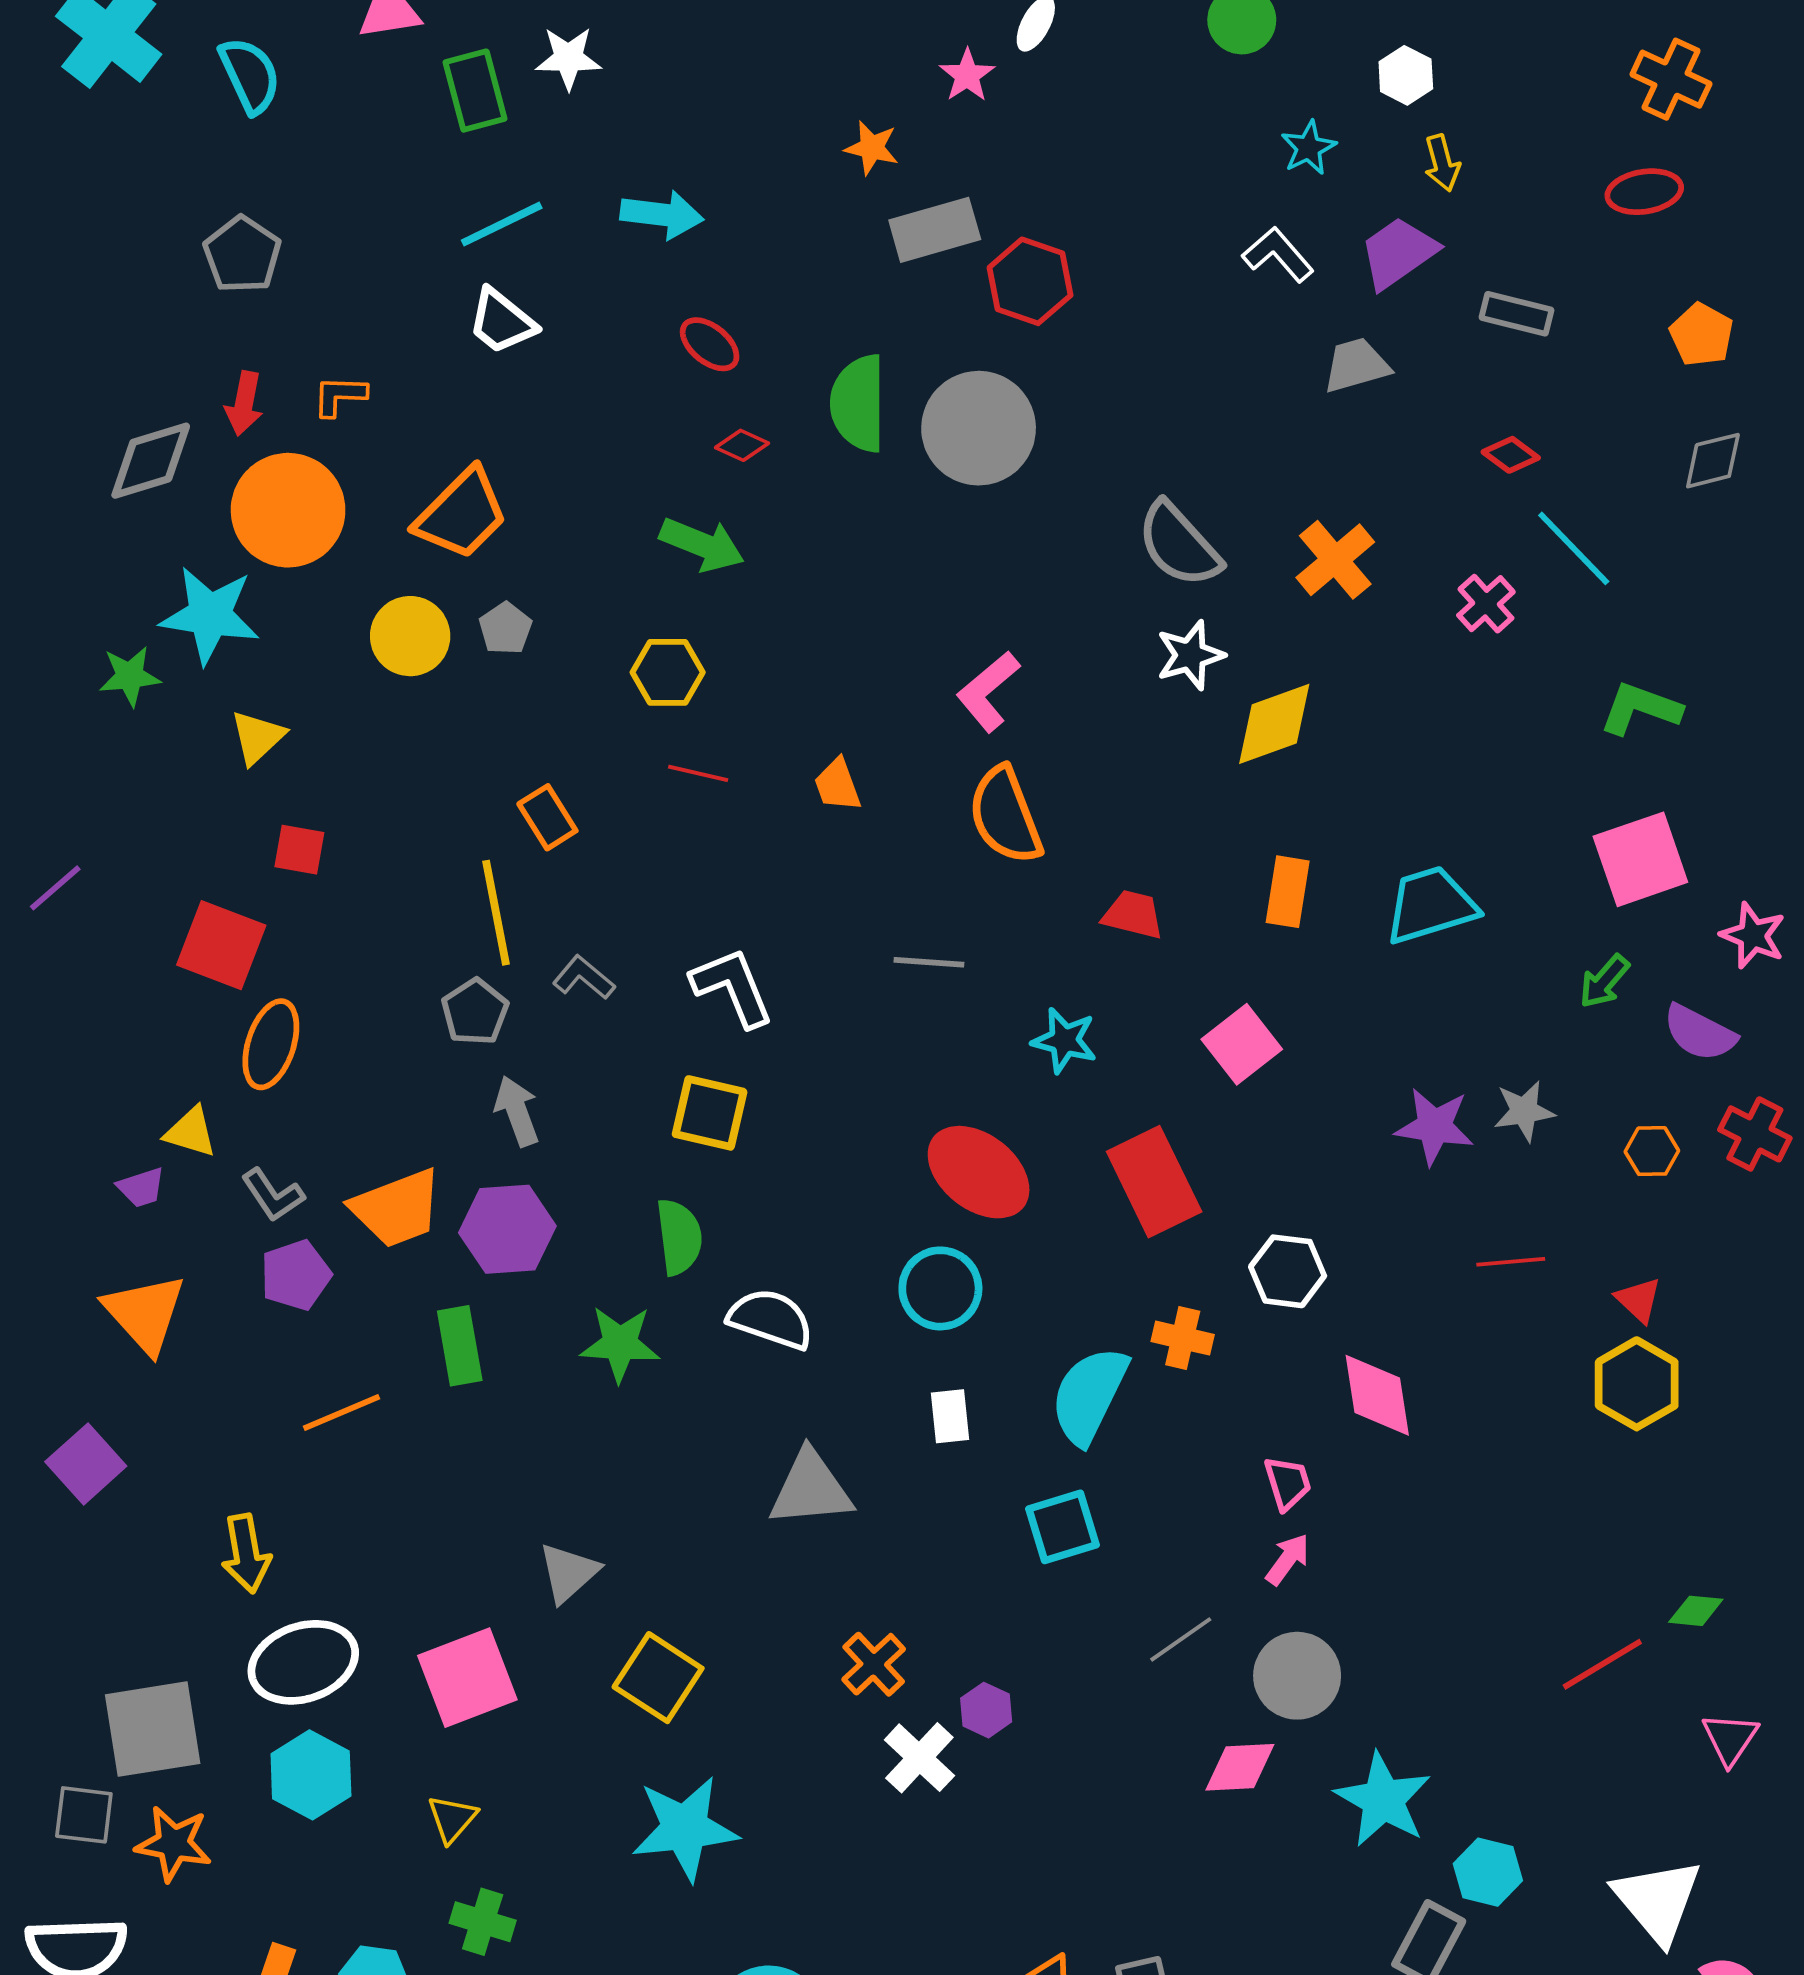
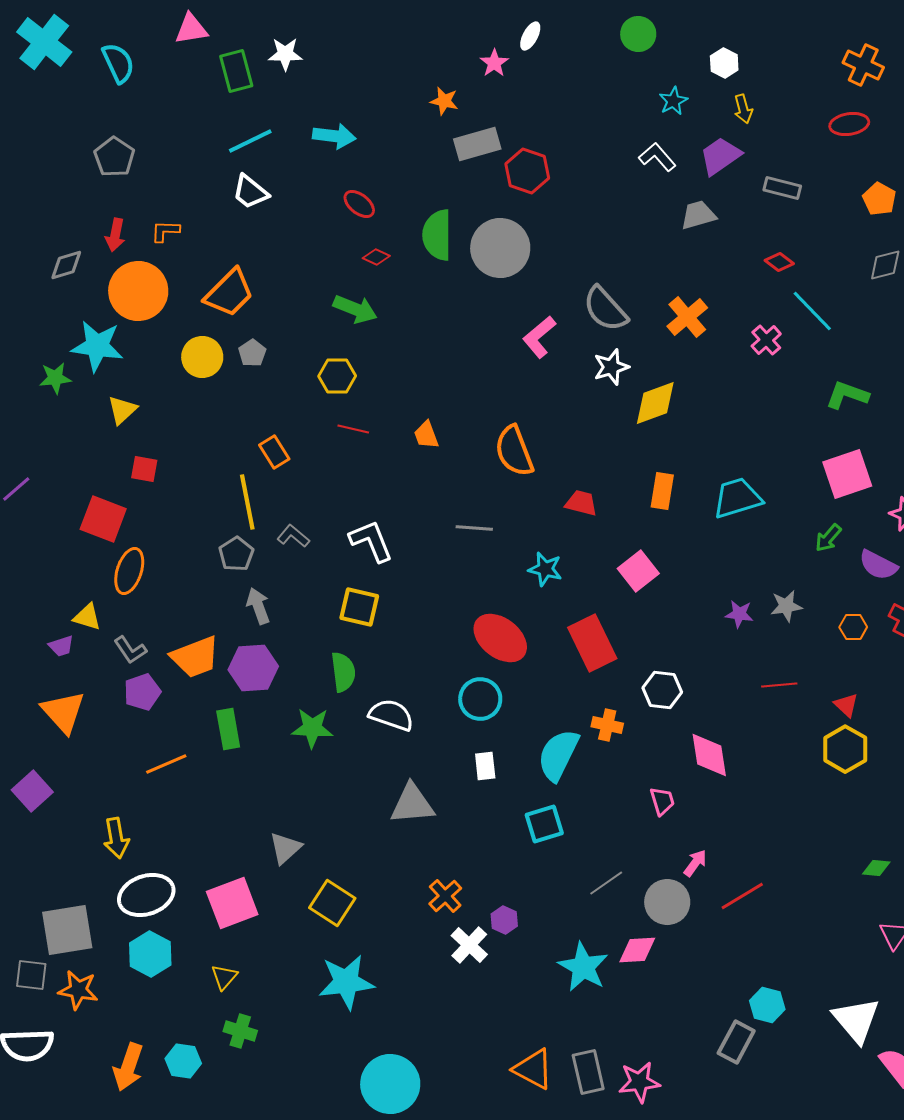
gray diamond: (151, 461) -> (66, 265), size x0.7
pink L-shape: (988, 691) -> (539, 337), moved
purple star: (1434, 1126) -> (739, 614), size x0.7
pink arrow: (1288, 1559) -> (695, 863), moved
red line: (1602, 1664) -> (742, 896), moved
cyan star: (1383, 1800) -> (583, 967), moved

